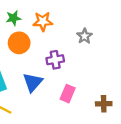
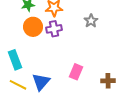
purple cross: (55, 60) -> (54, 29), moved
blue triangle: (33, 82) -> (41, 82), moved

